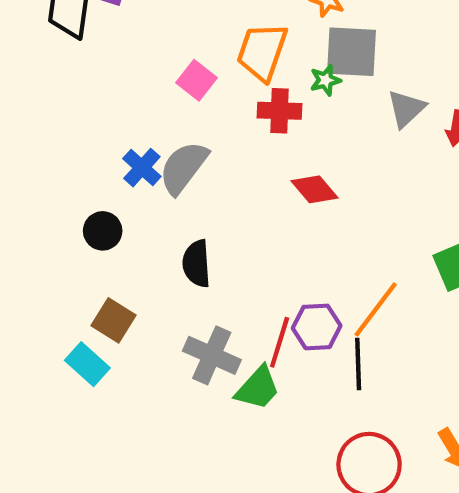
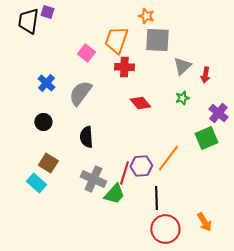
green star: (325, 80) -> (182, 98), moved
blue cross: (142, 168) -> (46, 83), moved
black line: (358, 364) -> (156, 198), moved

